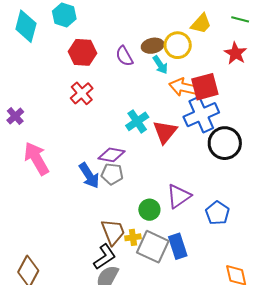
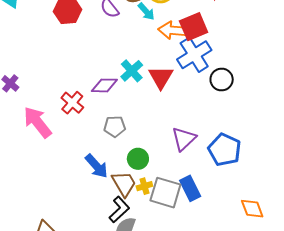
red cross: (82, 93) -> (72, 103), moved
black circle: (225, 143) -> (222, 80), size x0.7
purple diamond: (112, 155) -> (104, 85), moved
blue arrow: (89, 175) -> (97, 166), moved
green circle: (149, 210) -> (138, 159), moved
blue pentagon: (217, 213) -> (224, 150), size x1.4

